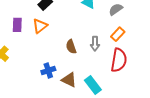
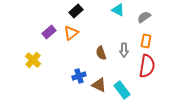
purple rectangle: (17, 25) -> (49, 32), turned 48
orange rectangle: (118, 34) -> (146, 41), turned -32

